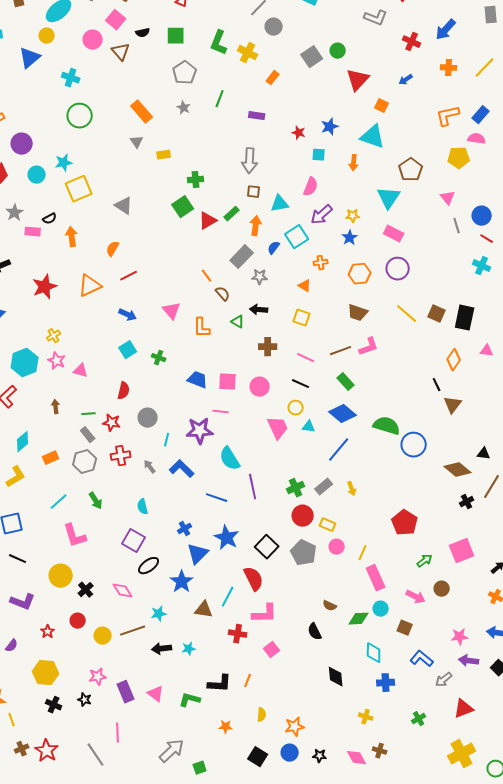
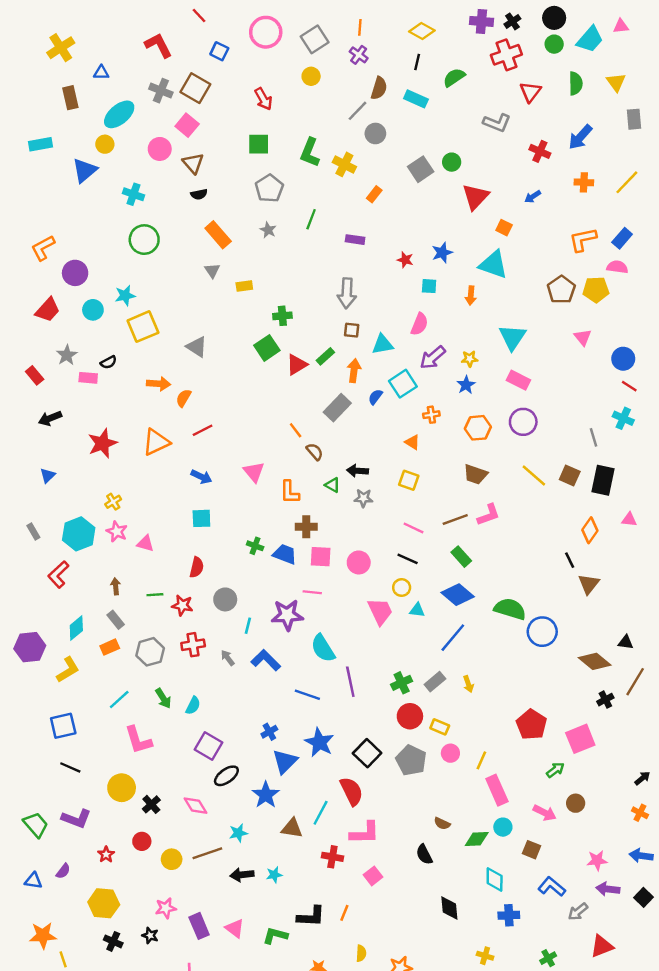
black semicircle: (143, 33) -> (199, 194), moved
brown pentagon: (411, 170) -> (561, 290), moved
gray line: (457, 226) -> (593, 437), moved
orange arrow: (72, 237) -> (158, 384), moved, turned 102
gray star: (260, 277) -> (363, 498), moved
brown cross: (268, 347) -> (306, 527), moved
cyan square: (128, 350) -> (201, 518), turned 30
green cross: (159, 358) -> (255, 546), moved
gray rectangle: (88, 435) -> (116, 620), moved
cyan semicircle: (143, 507) -> (193, 705), moved, turned -140
pink square: (462, 551) -> (580, 739), moved

